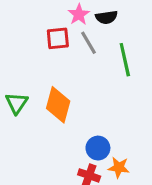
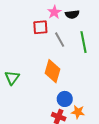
gray line: (88, 43) -> (60, 40), moved
green triangle: (17, 103) -> (12, 78), moved
orange diamond: (58, 105) -> (53, 71), moved

